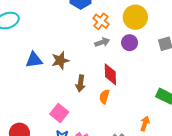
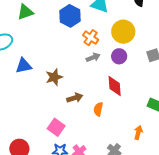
blue triangle: (34, 60) -> (24, 66), moved
red diamond: (110, 74) -> (115, 86), moved
brown arrow: (81, 83) -> (75, 98), turned -112

